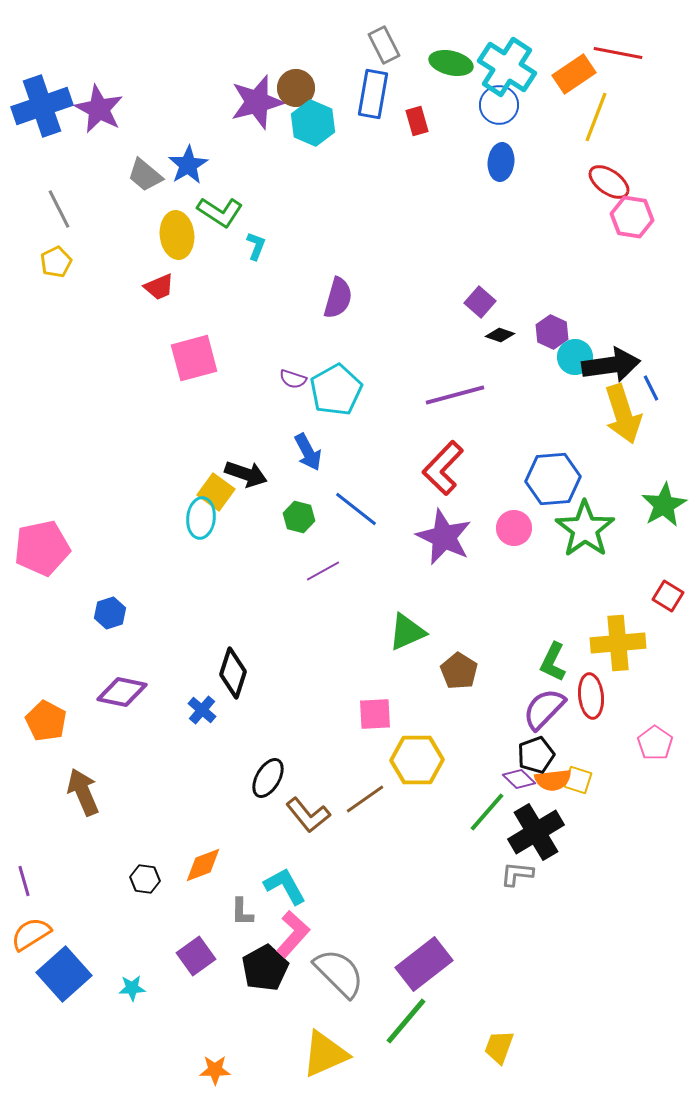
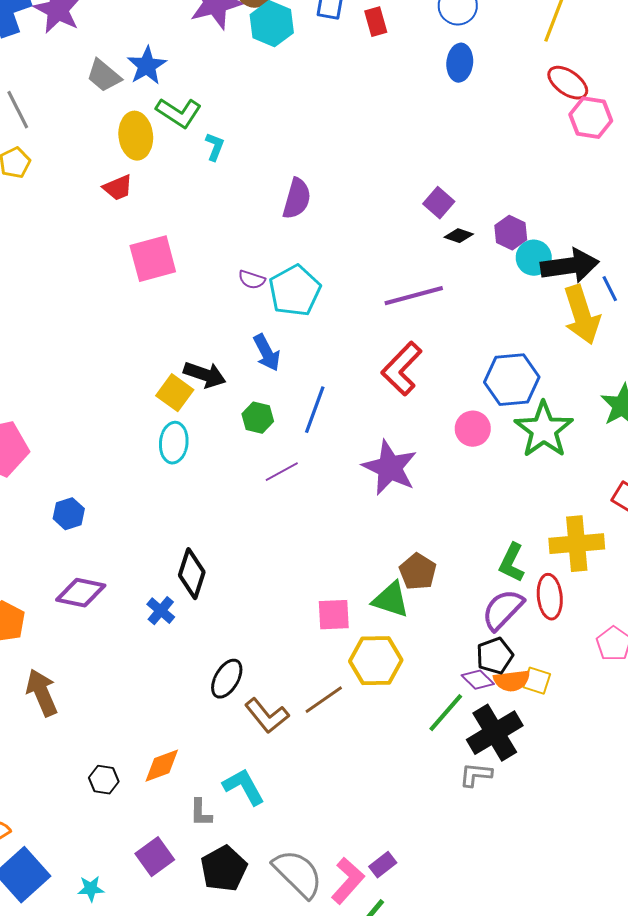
blue line: (356, 509) -> (315, 410), turned 72
cyan ellipse: (201, 518) -> (174, 443), moved
purple star: (444, 537) -> (390, 468), moved
green triangle: (407, 632) -> (391, 600), moved, turned 42
pink L-shape: (293, 934) -> (348, 881), moved
purple rectangle: (424, 964) -> (383, 865), size x0.5

